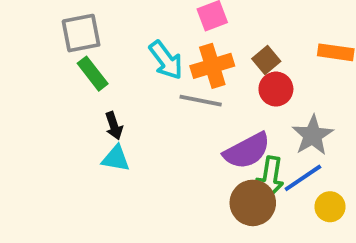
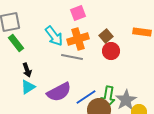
gray star: (313, 135) -> (126, 100), moved
purple semicircle: (247, 151) -> (59, 92), moved
cyan triangle: (116, 158) -> (28, 87), turned -42
blue line: (303, 178) -> (86, 97), moved

